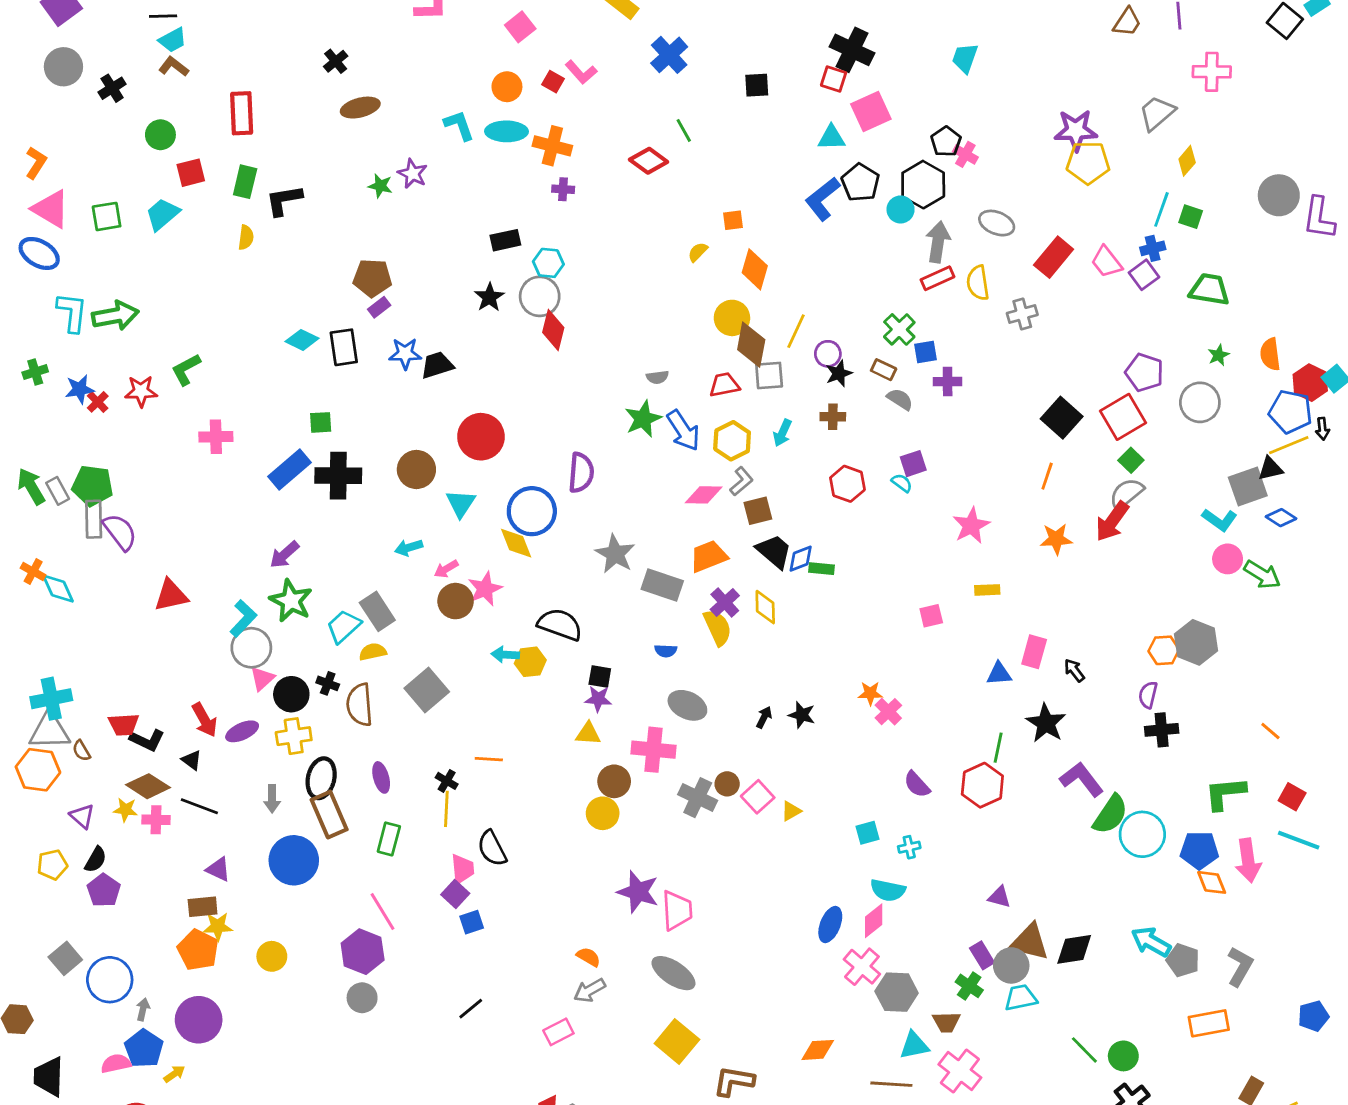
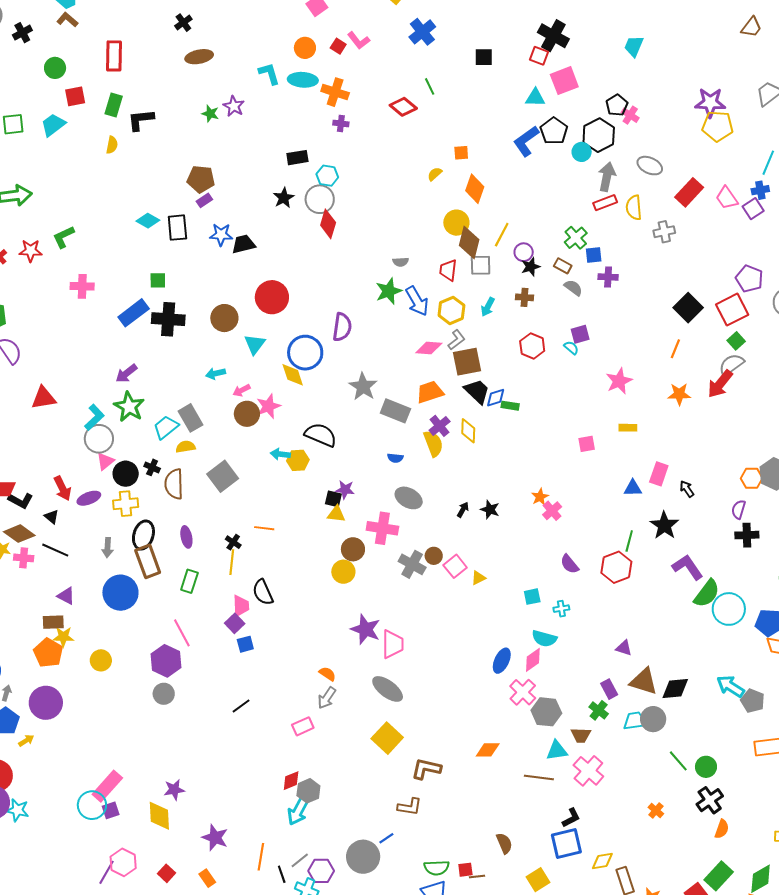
red trapezoid: (724, 385) -> (448, 270), turned -75
brown square: (758, 511) -> (467, 362), size x1.4
black square: (600, 677) -> (333, 499), moved
orange star: (870, 693) -> (540, 497), turned -30
gray circle: (1011, 965) -> (653, 719), moved
gray arrow: (590, 990) -> (327, 698), turned -30

